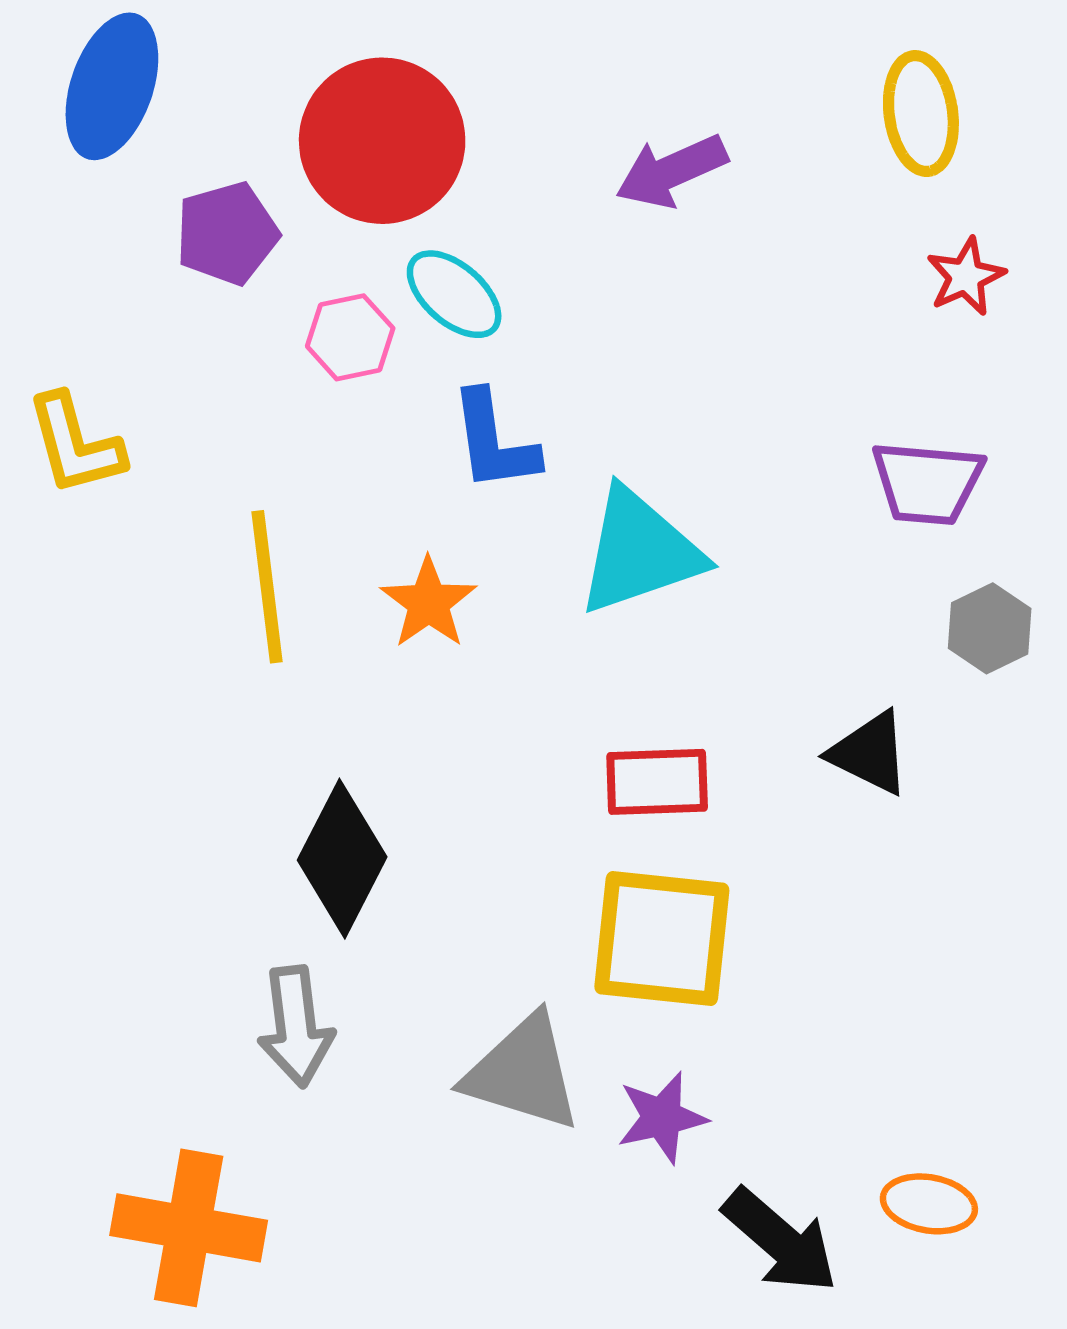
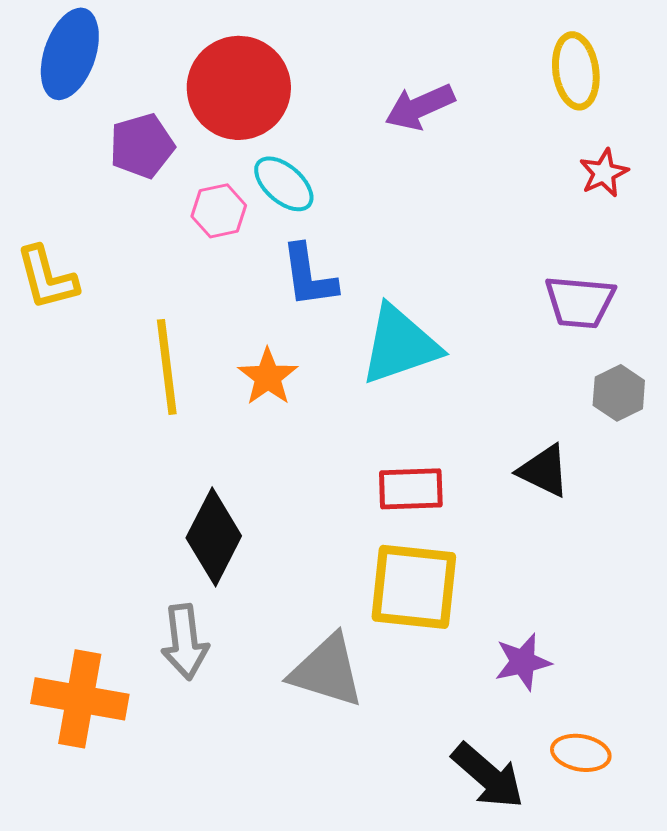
purple star: (662, 1118) -> (523, 662), moved
orange cross: (189, 1228) -> (80, 699), moved

